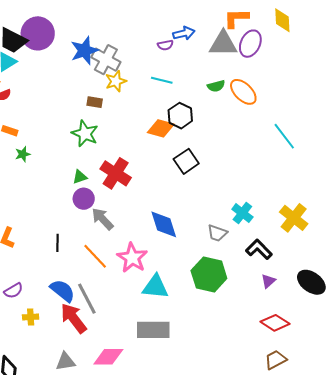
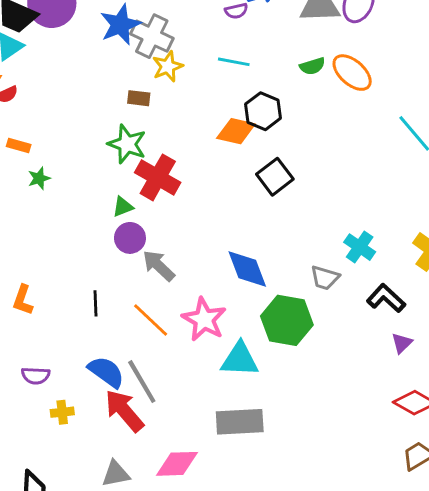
red cross: (116, 173) -> (158, 177), moved
green hexagon: (209, 274) -> (287, 320), moved
purple semicircle: (13, 291) -> (36, 376), turned 36

